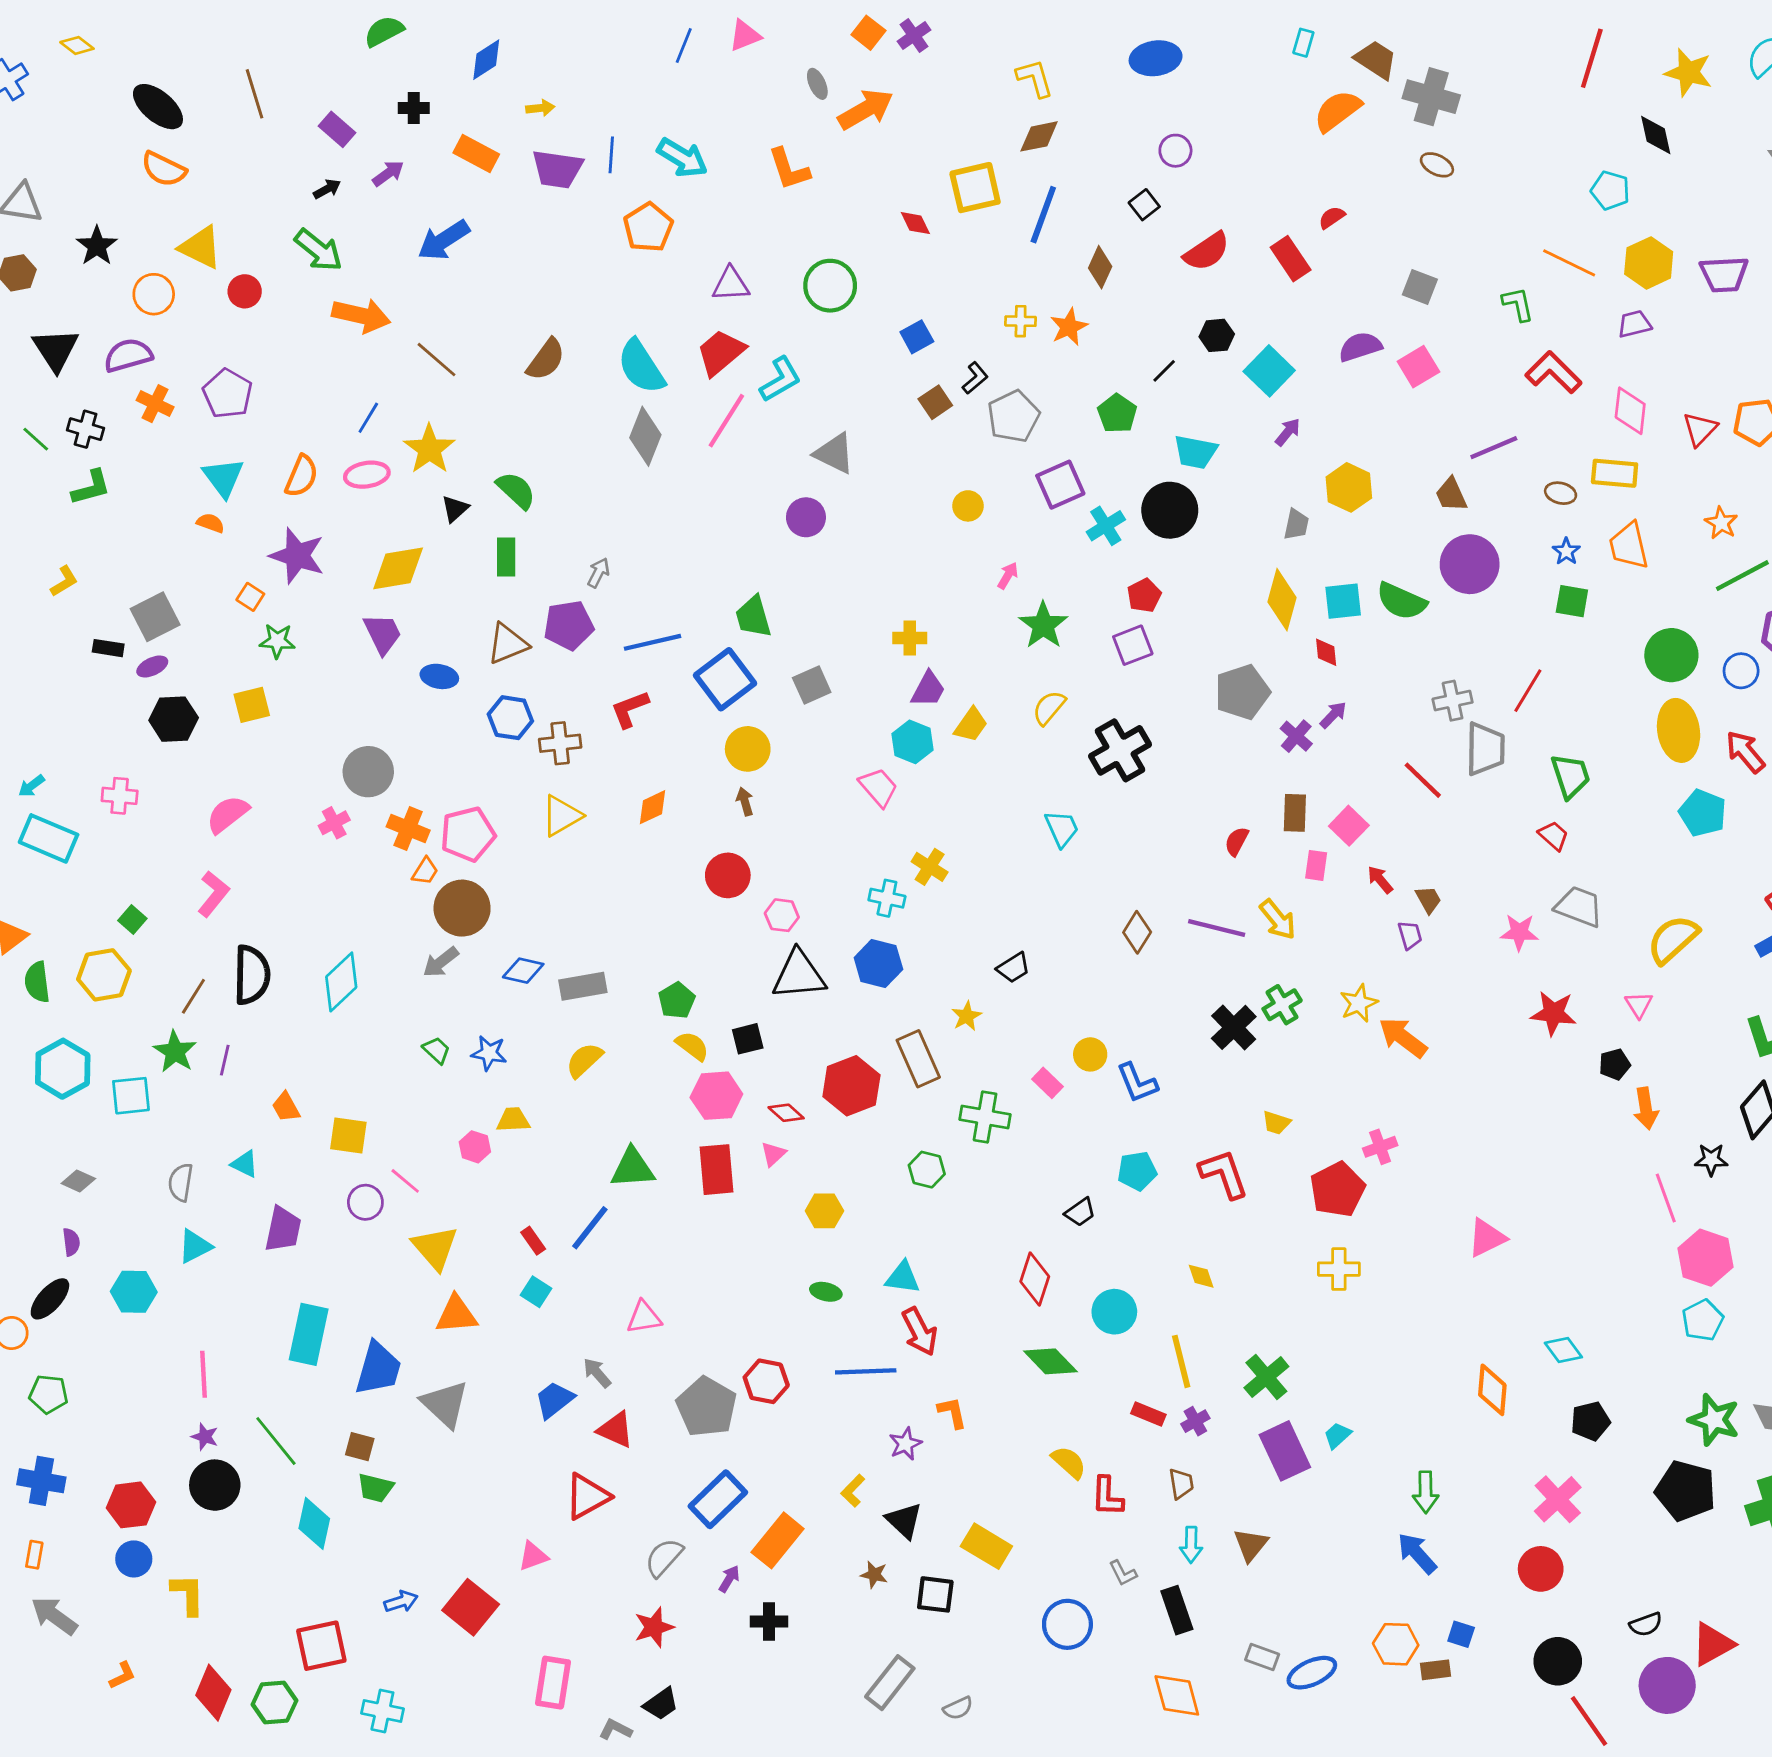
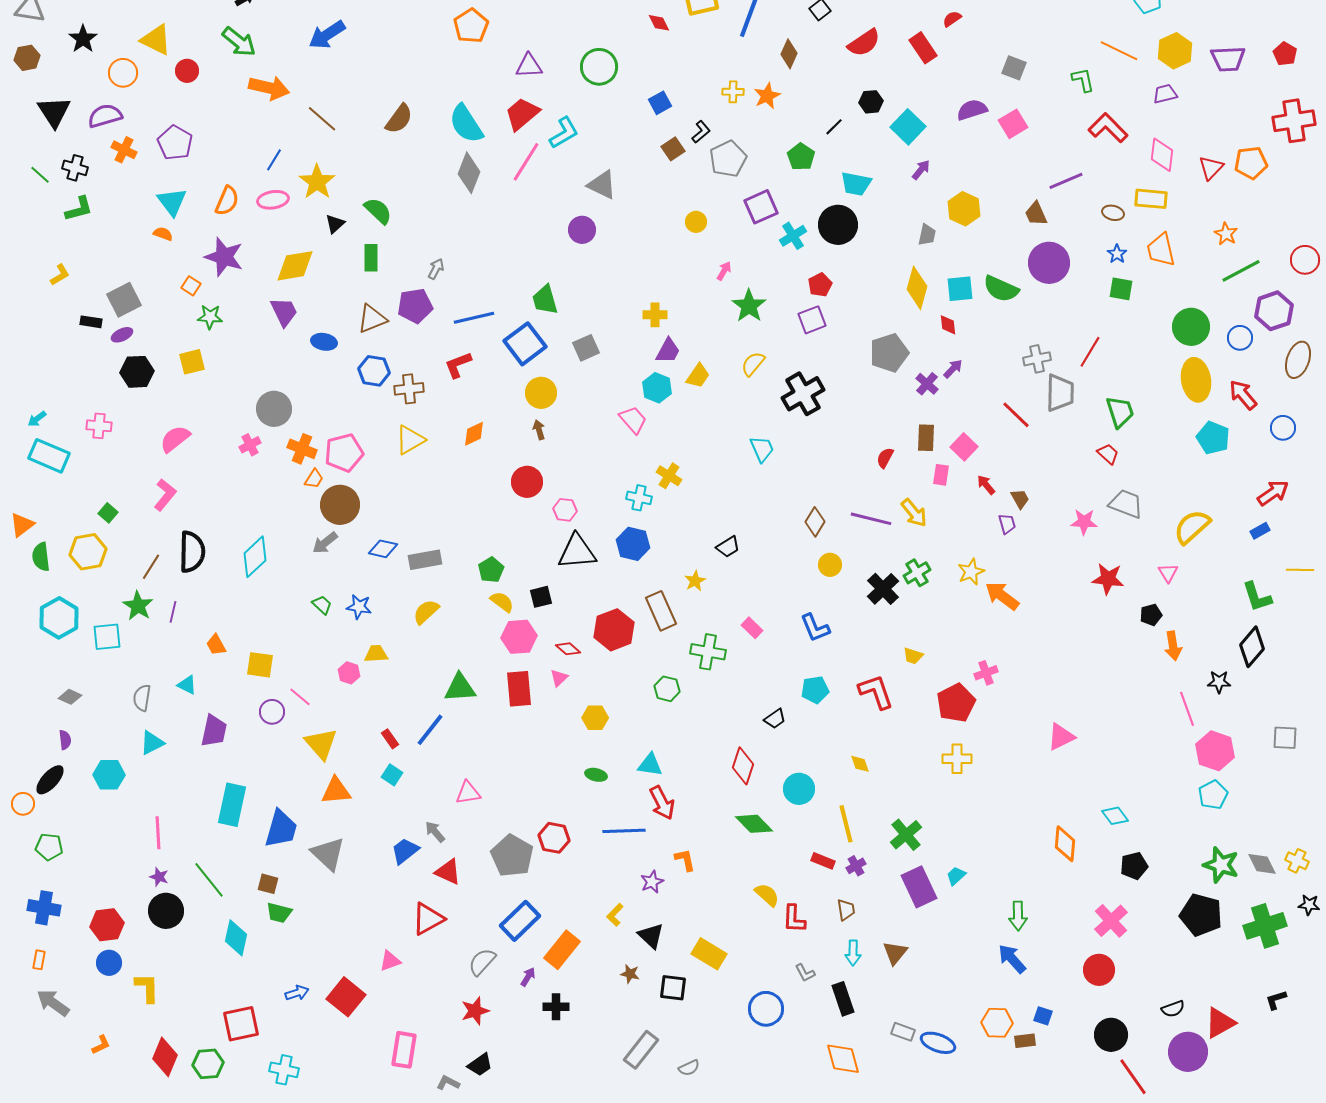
yellow circle: (1090, 1054) -> (830, 565), moved
blue ellipse: (1312, 1673) -> (938, 1043), turned 44

